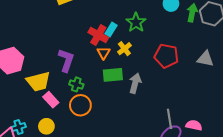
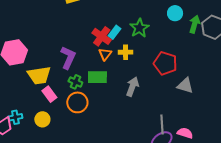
yellow cross: (124, 49) -> (126, 52), turned 32
gray triangle: (205, 59) -> (185, 86), moved
green rectangle: (113, 75) -> (97, 77), moved

